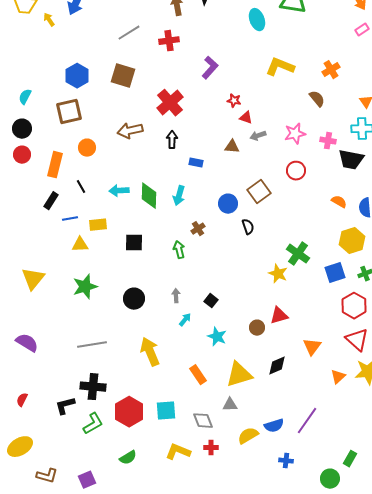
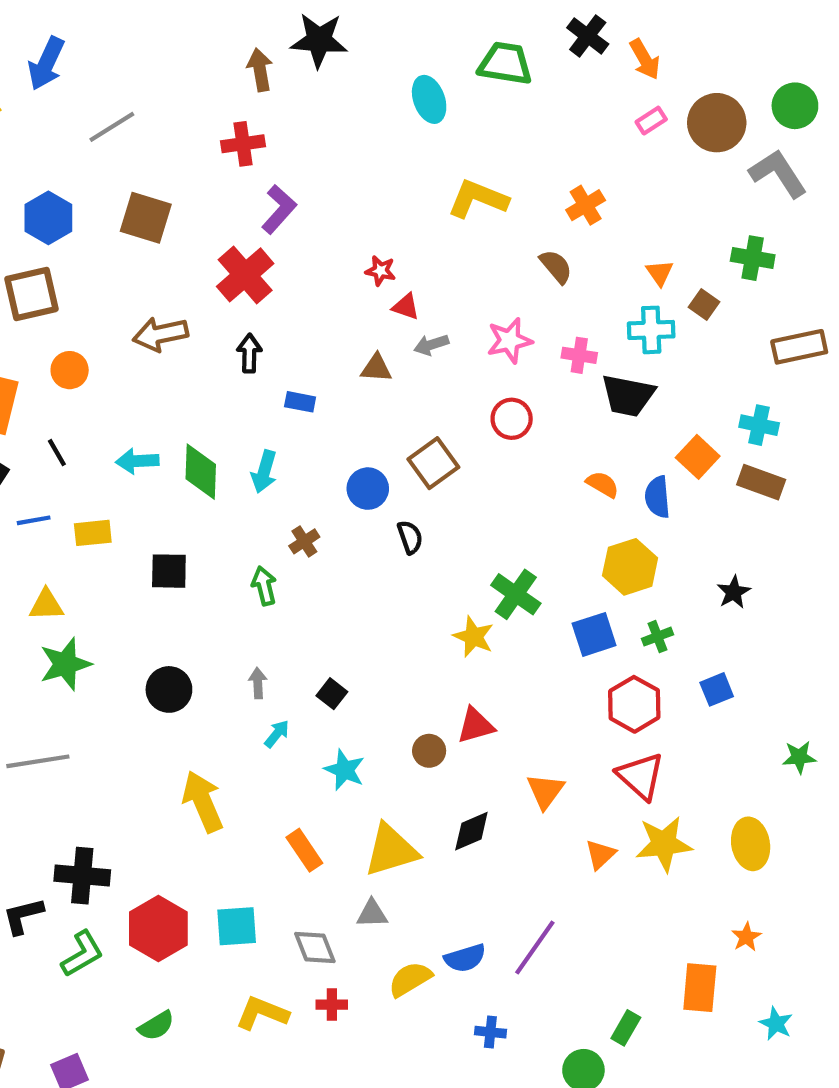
gray line: (129, 33) -> (112, 127), moved
purple L-shape: (210, 68) -> (279, 209), moved
yellow triangle: (80, 245) -> (46, 605), moved
gray line: (92, 345) -> (38, 761), moved

